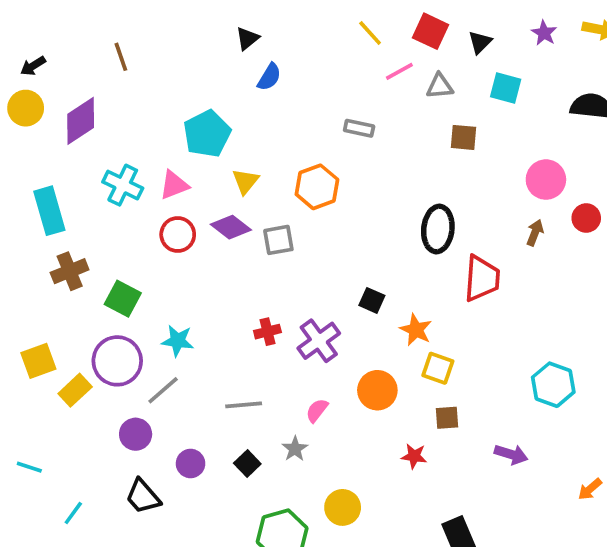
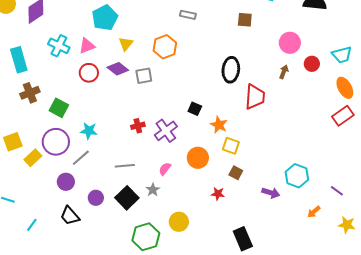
cyan hexagon: (553, 385) -> (297, 176), moved
brown square: (447, 418) -> (236, 173), turned 32
black square: (247, 463) -> (127, 198), size x1.6

